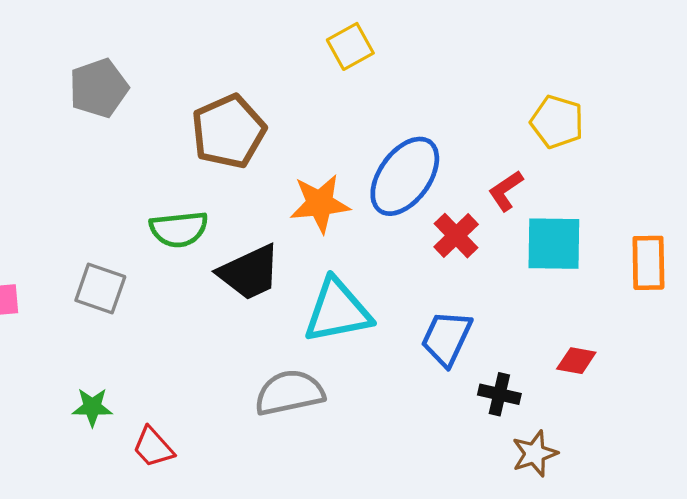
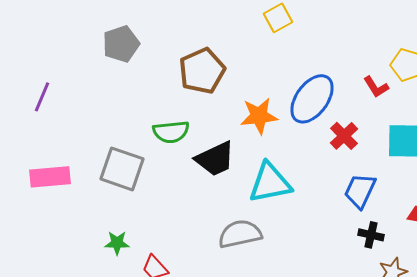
red L-shape: (506, 191) -> (376, 87), moved, turned -88
gray square: (100, 288) -> (122, 169), size x1.4
blue trapezoid: (446, 338) -> (360, 191), moved

